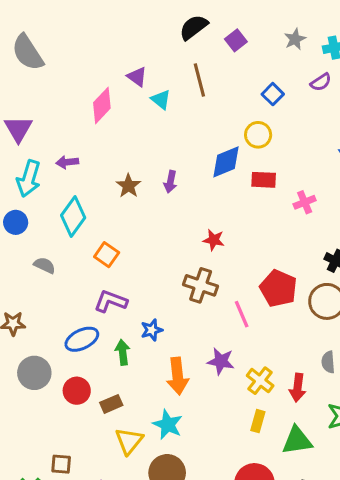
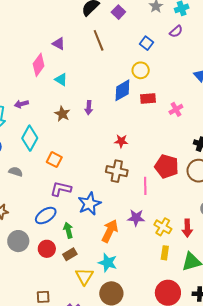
cyan triangle: (161, 100) -> (61, 80), moved
pink line: (242, 314) -> (145, 186), turned 30
blue star: (152, 330) -> (89, 204), size x1.6
green arrow: (123, 352) -> (68, 230), moved
orange arrow: (178, 376) -> (110, 231), turned -140

